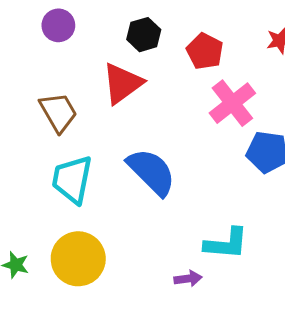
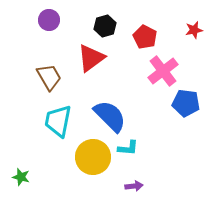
cyan L-shape: (226, 244) -> (128, 148), moved, size x0.7
yellow circle: (78, 259) -> (93, 157), moved

